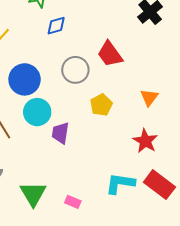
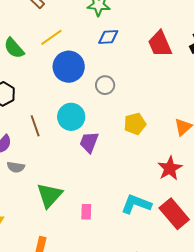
red trapezoid: (110, 54) -> (160, 44), moved
gray circle: (75, 70) -> (105, 85), moved, size x0.7
blue circle: (25, 79) -> (69, 67), moved
pink rectangle: (73, 202) -> (86, 212), turned 56

